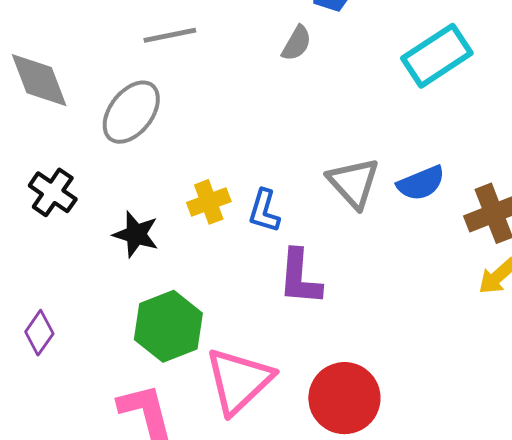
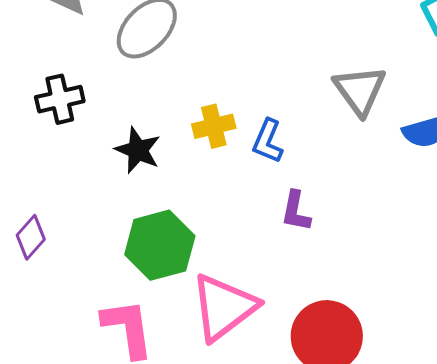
gray triangle: (354, 183) -> (360, 90), moved
black cross: (53, 192) -> (60, 99), turned 36
purple L-shape: (300, 277) -> (296, 211), size x0.7

